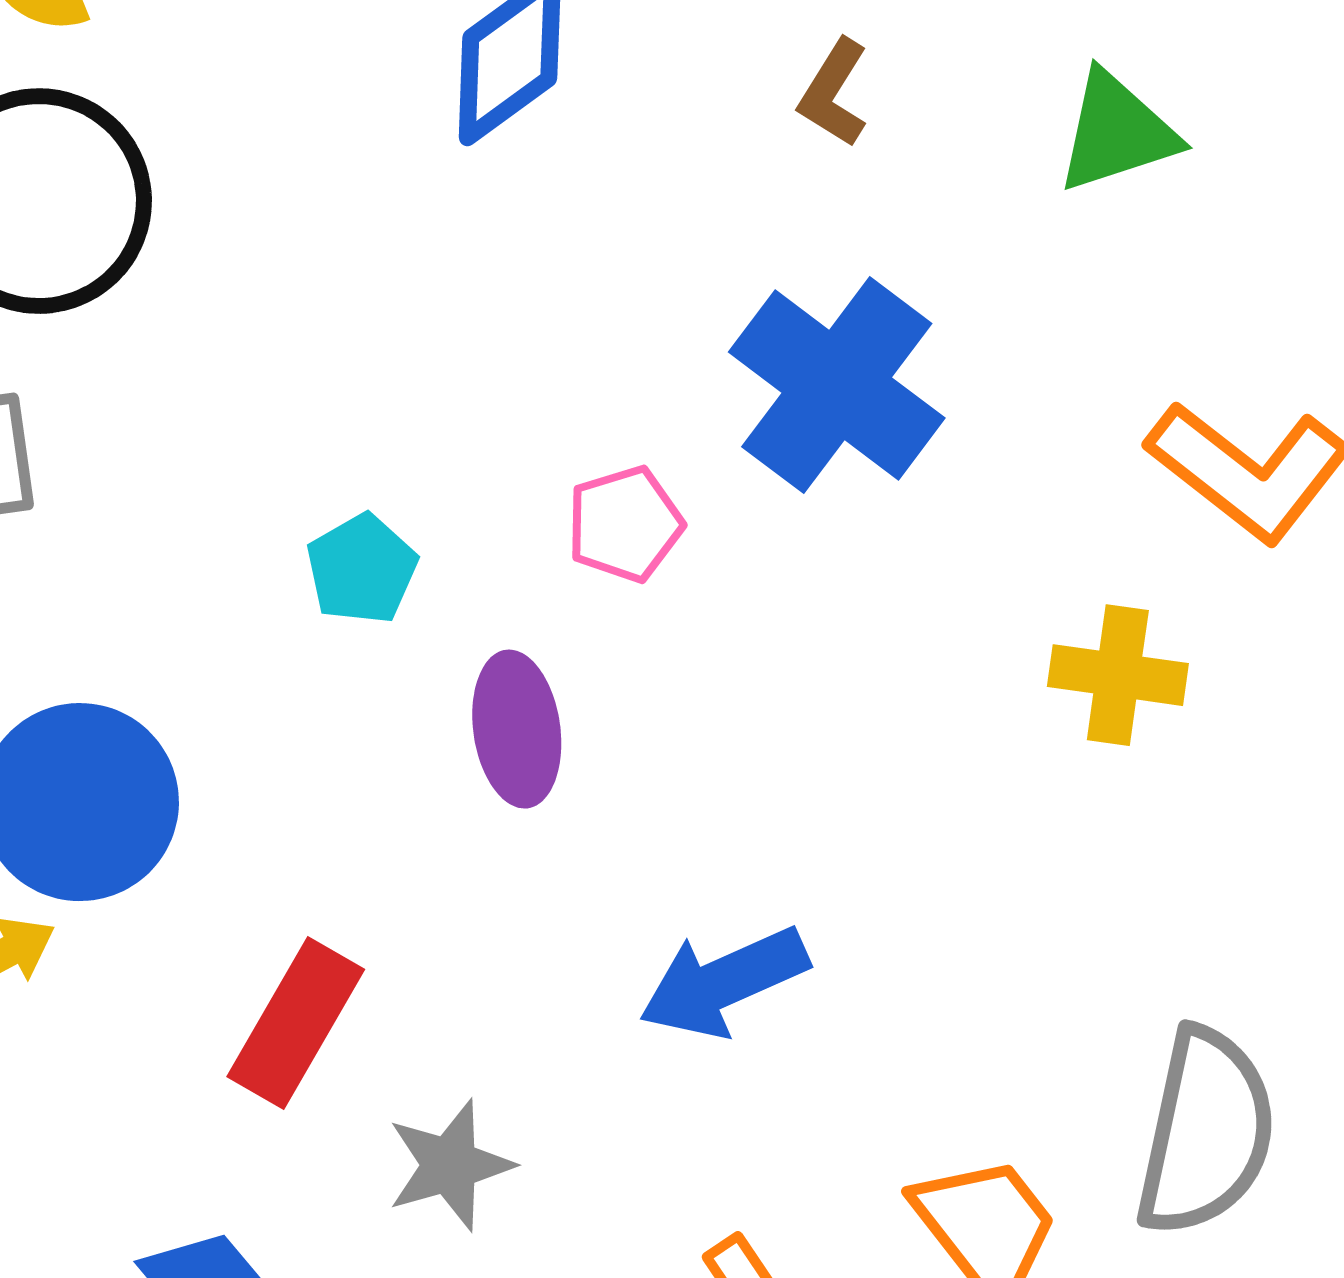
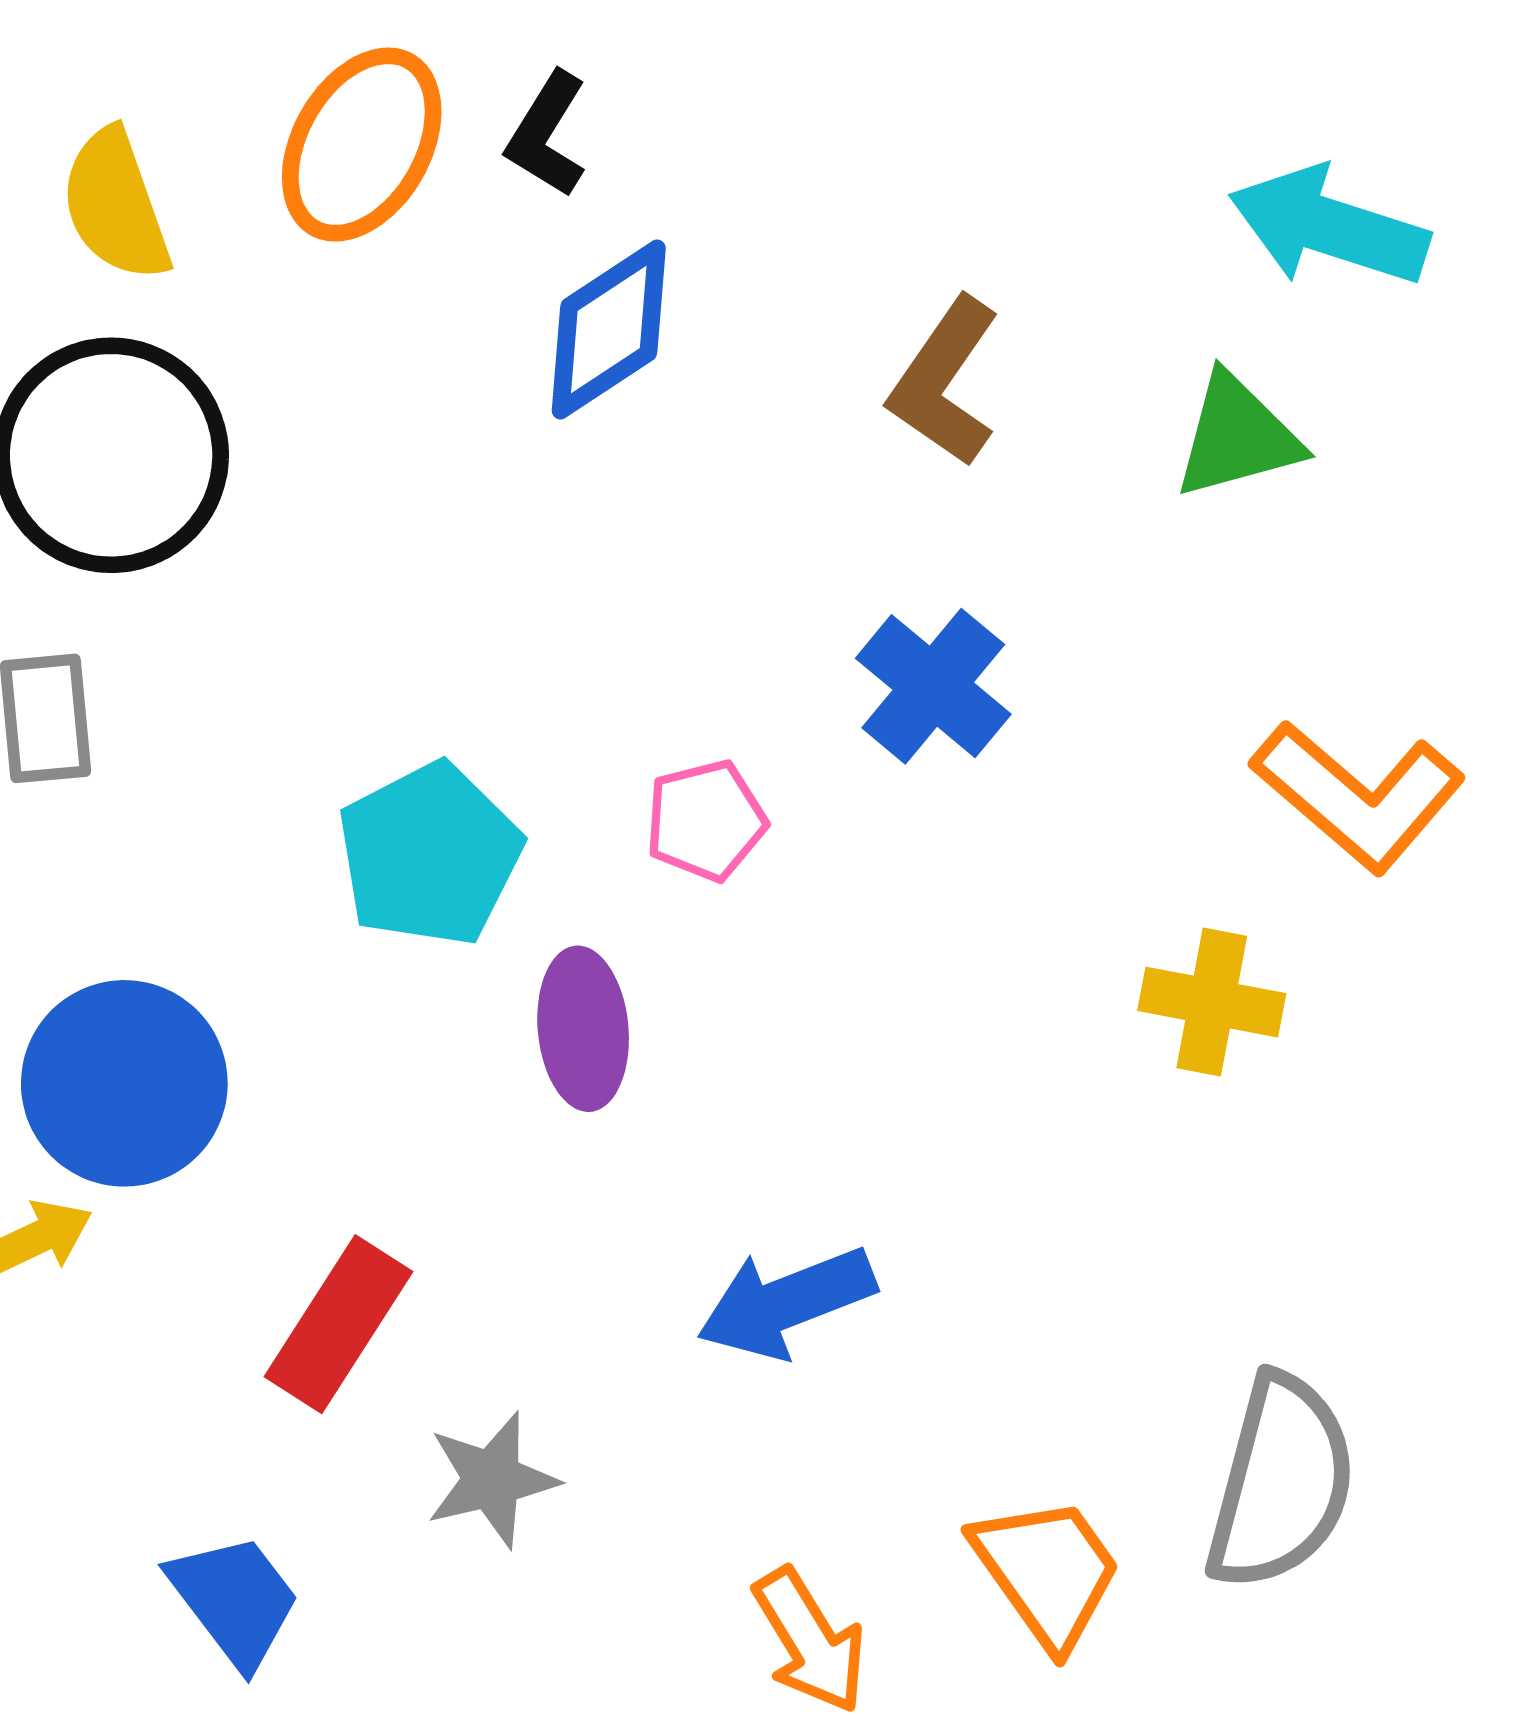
brown L-shape: (834, 93) -> (945, 382), size x1.5
blue cross: (837, 385) -> (933, 686), size x0.7
cyan pentagon: (362, 569) -> (429, 854), size x1.6

